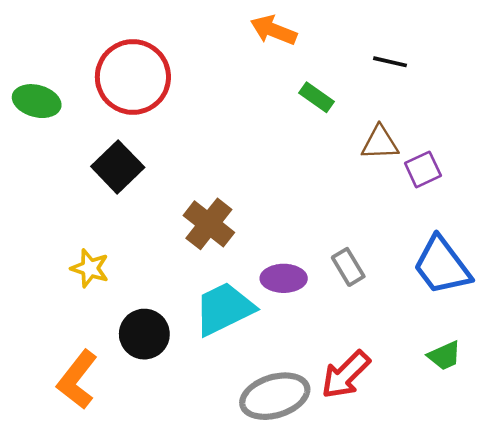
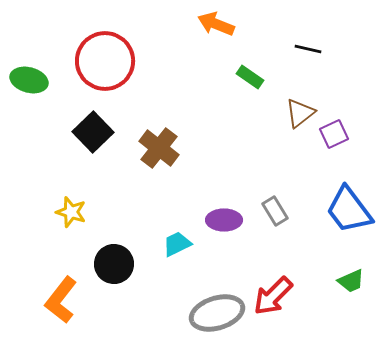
brown triangle: (380, 143) -> (300, 113), turned -36
brown cross: (209, 224) -> (159, 148), moved
cyan trapezoid: (224, 309) -> (177, 244), size x0.6

